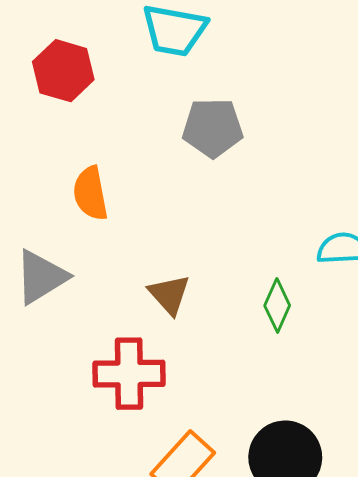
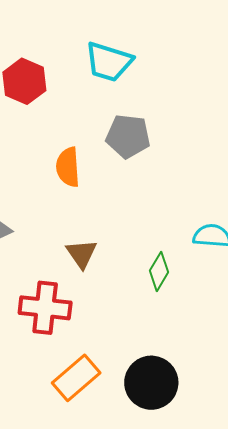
orange semicircle: (90, 193) -> (68, 167), moved

